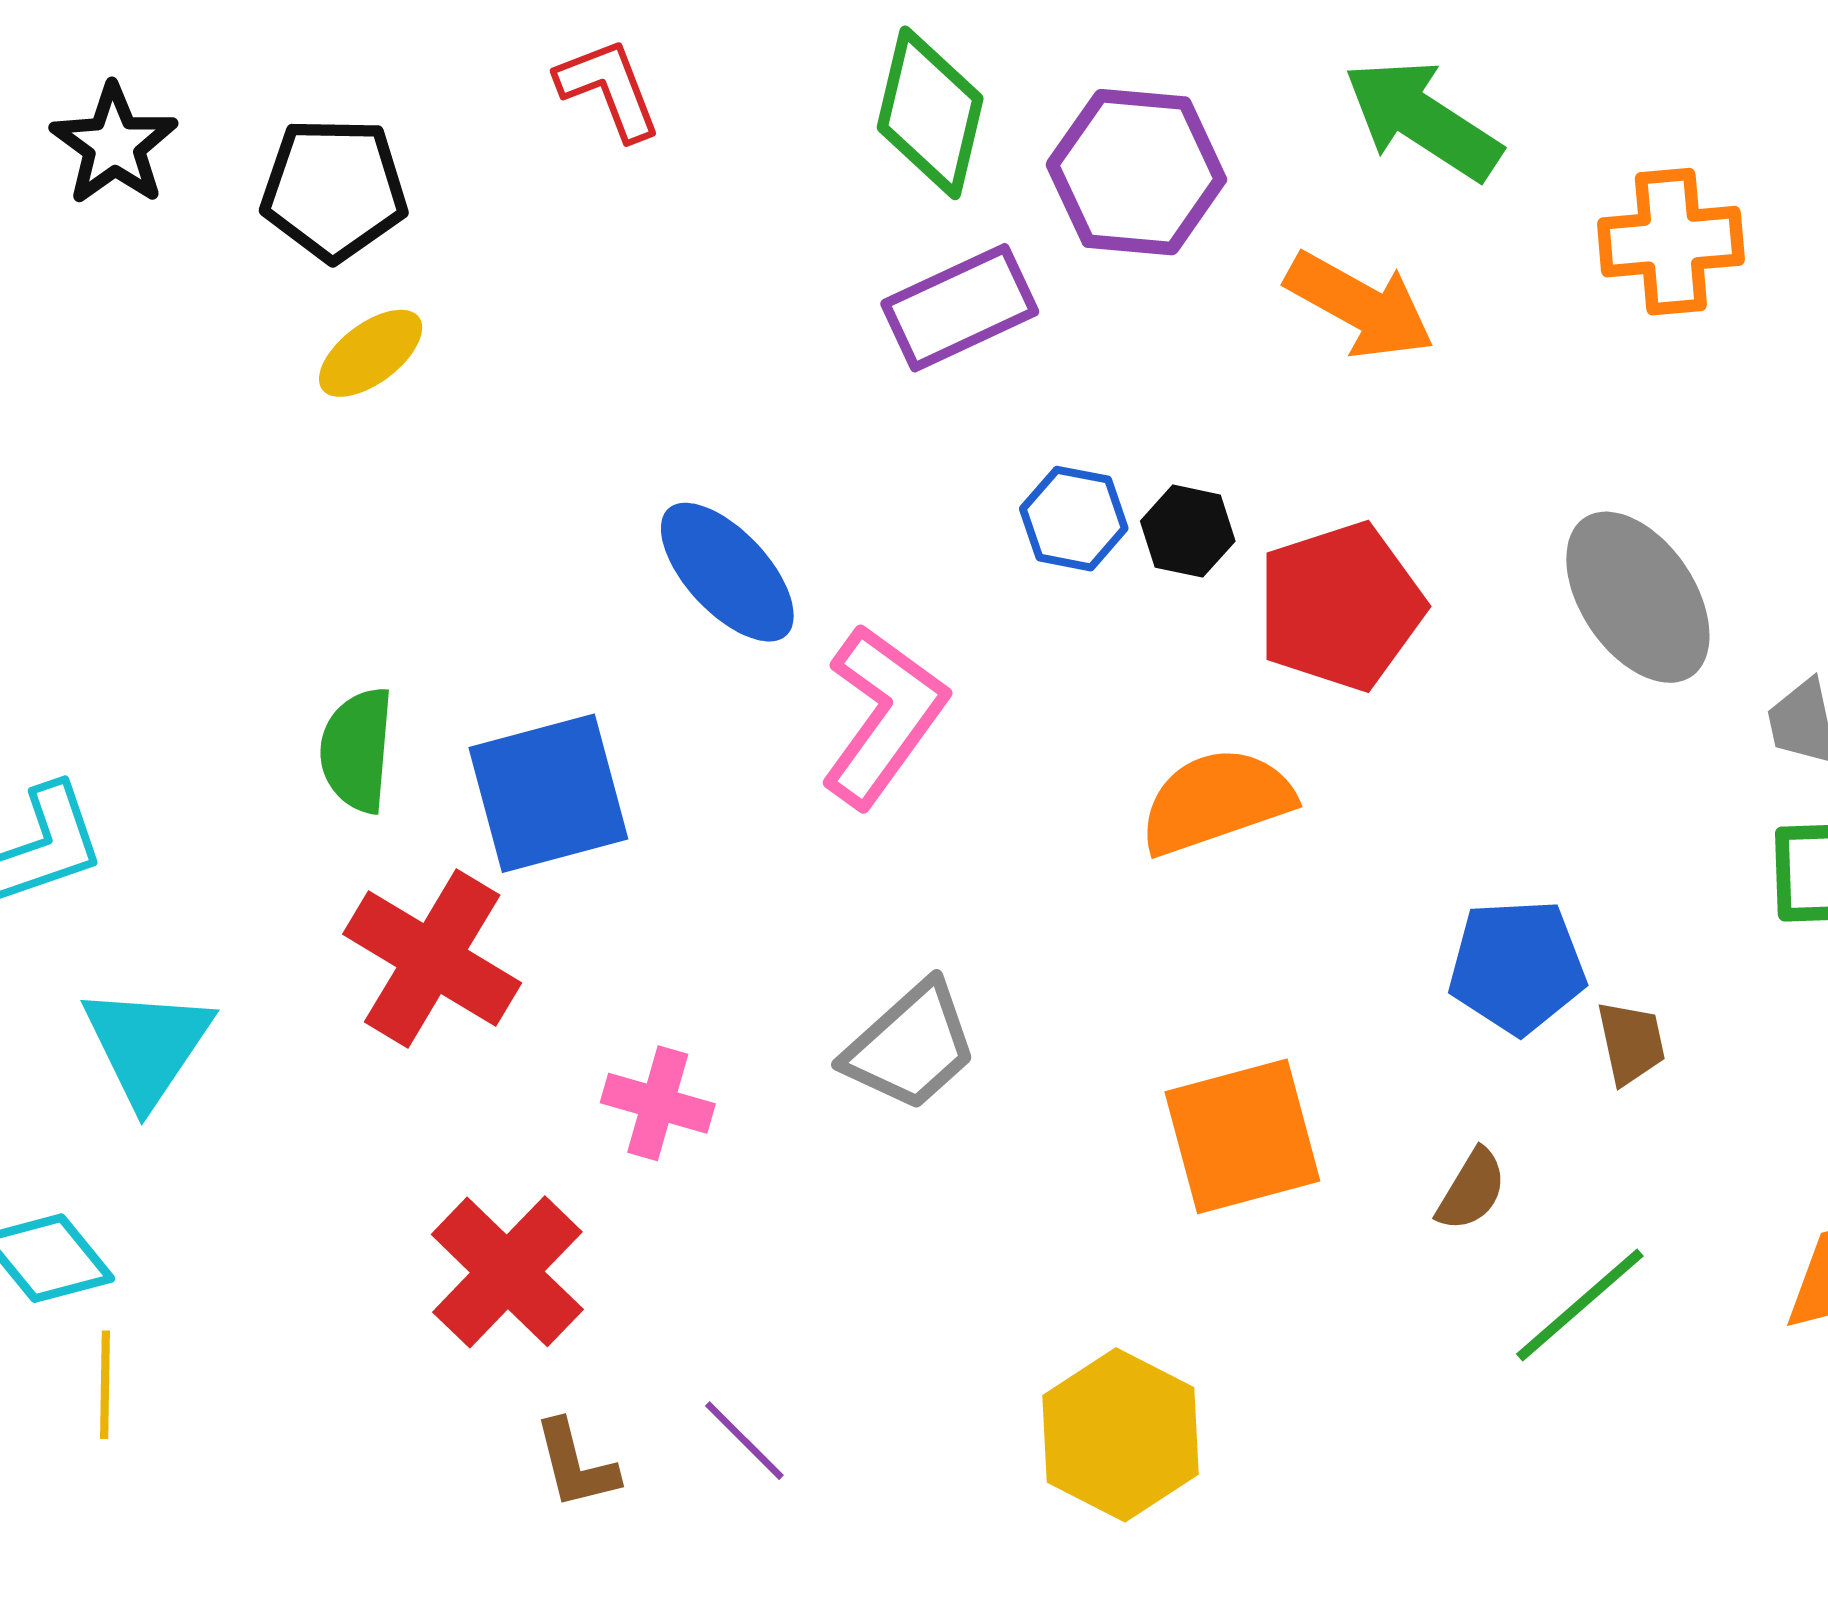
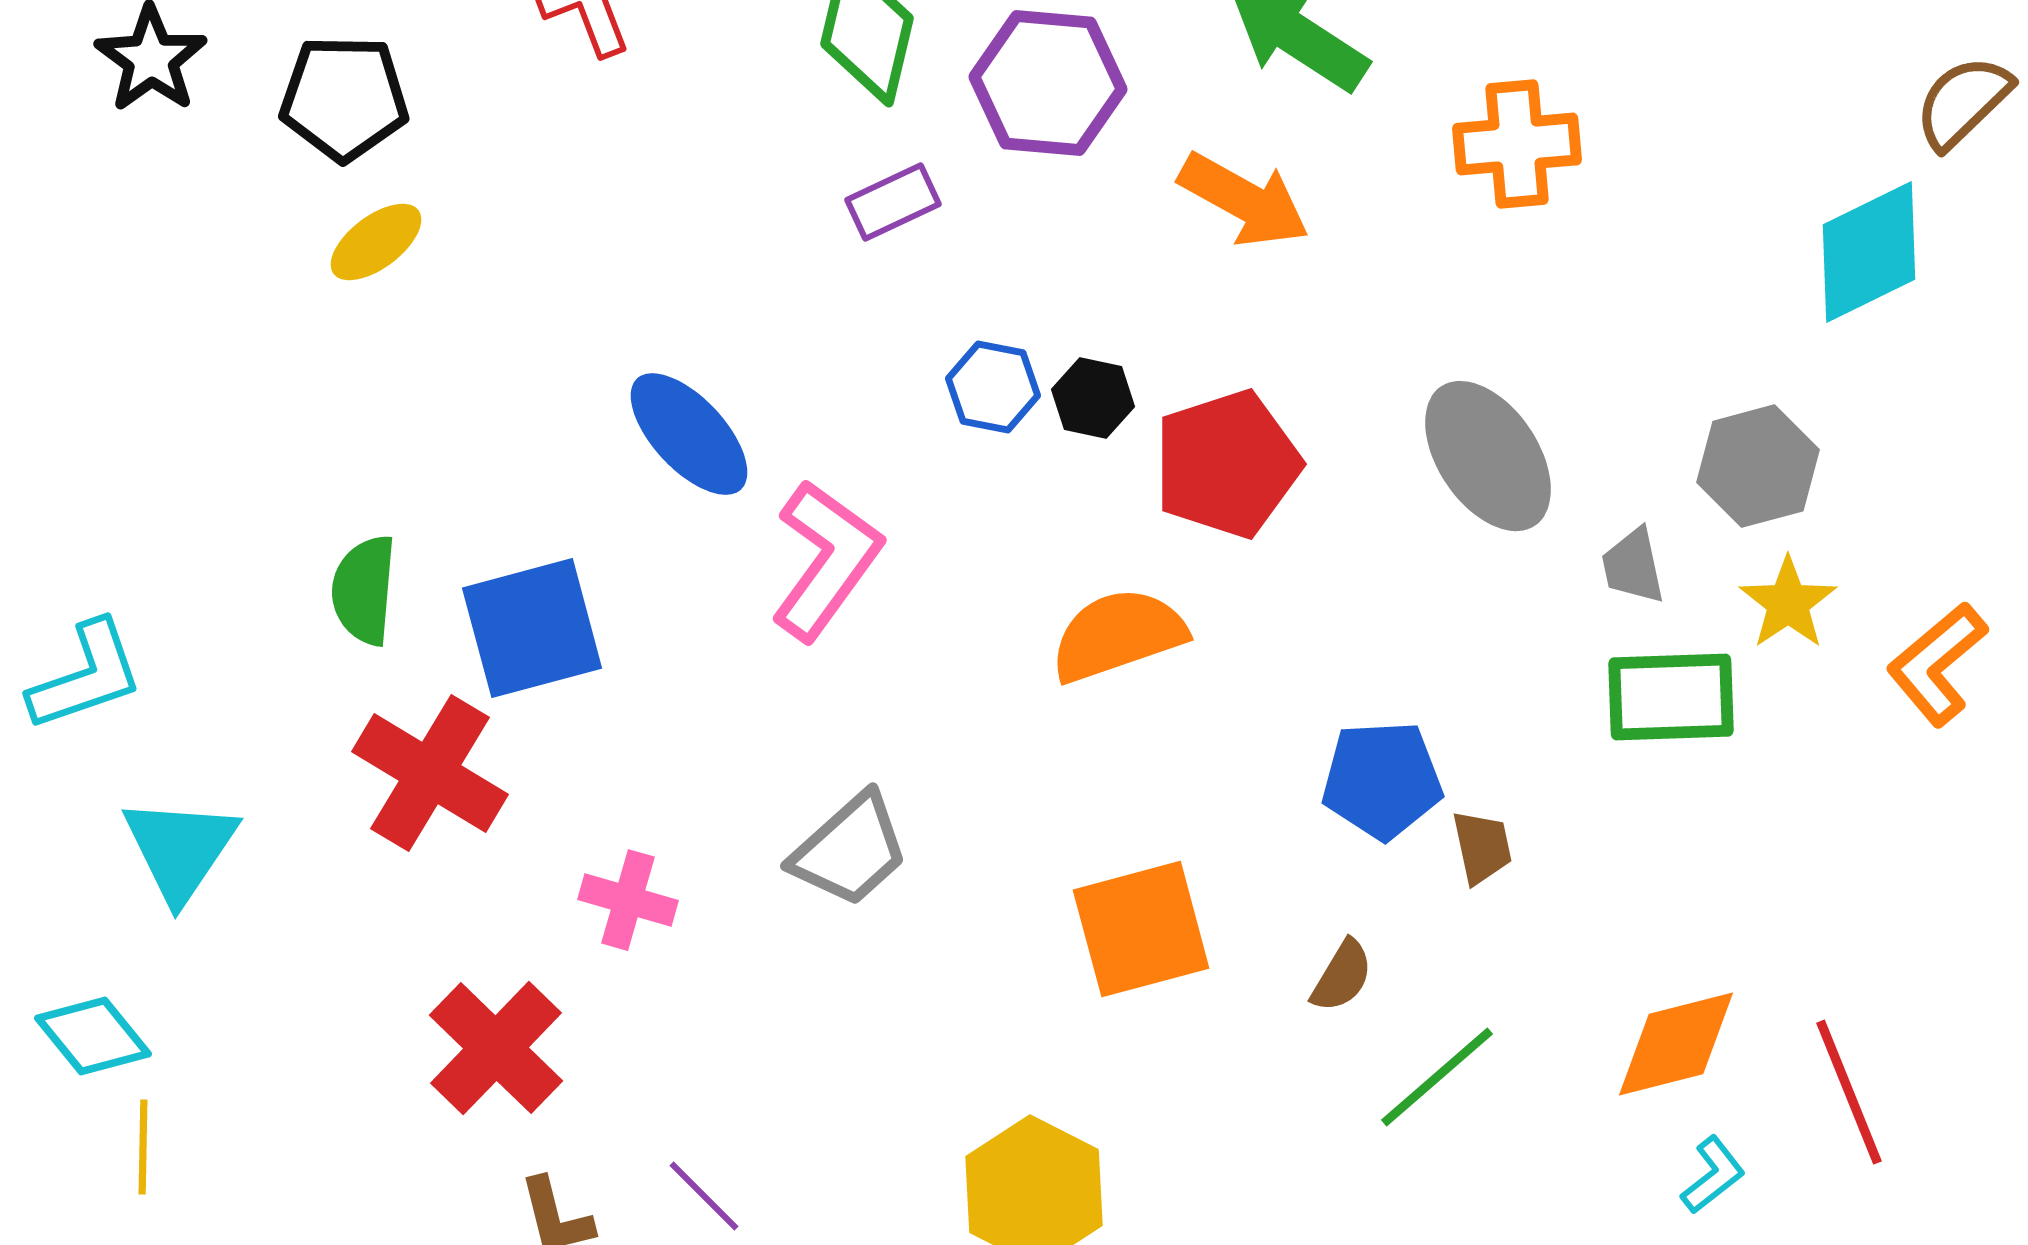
purple rectangle: (960, 308) -> (893, 202), size x0.7

